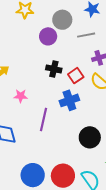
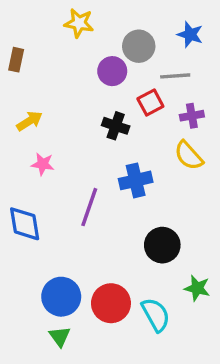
red square: (76, 76) -> (150, 103), moved
pink star: (21, 96) -> (43, 164), moved

